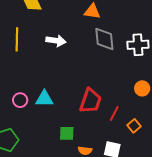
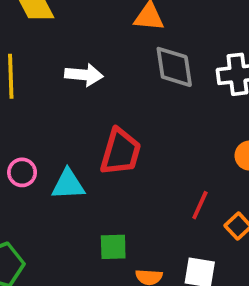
pink circle: (20, 100) -> (22, 172), moved
red trapezoid: (90, 101) -> (121, 152), moved

